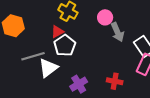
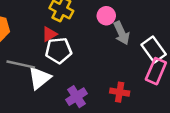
white pentagon: (65, 45) -> (59, 51), turned 30
gray line: (33, 56) -> (21, 64), turned 30

